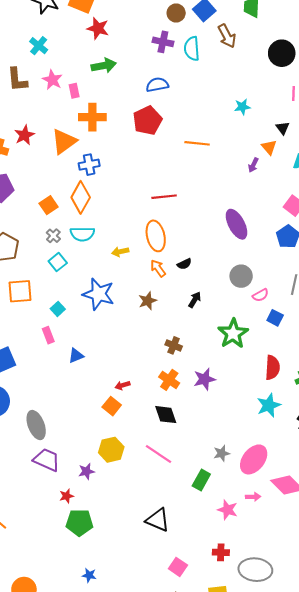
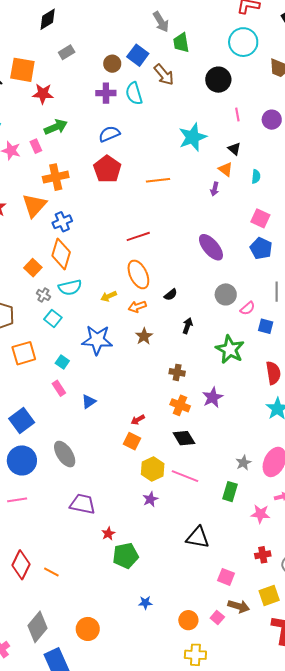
pink rectangle: (74, 91) -> (36, 146), moved
cyan star: (242, 107) -> (193, 137), size x1.8
orange arrow: (158, 268) -> (137, 307), moved, turned -60
gray ellipse: (36, 425) -> (65, 454), moved
yellow hexagon: (111, 450) -> (153, 469), moved
purple star: (86, 471) -> (150, 499), moved

